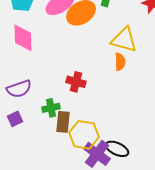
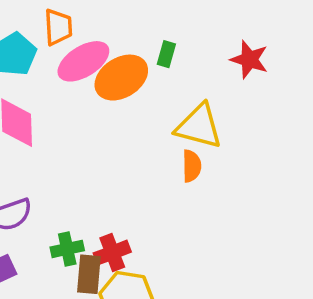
red cross: (76, 82) -> (112, 253), moved, turned -36

